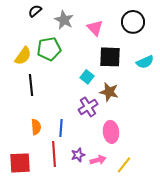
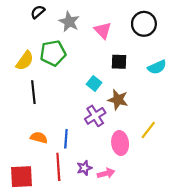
black square: (110, 57) -> (119, 62), size x0.7
orange semicircle: (36, 127) -> (39, 138), turned -70
yellow line: (124, 165) -> (148, 130), moved

